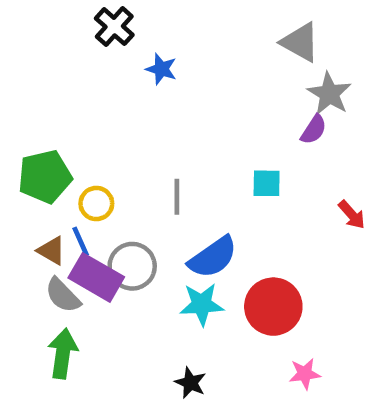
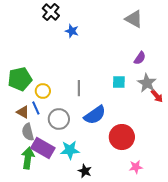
gray star: (329, 94) -> (147, 83), moved
purple rectangle: (96, 277) -> (43, 148), moved
gray semicircle: (63, 295) -> (28, 132), turned 30
cyan star: (202, 304) -> (70, 150), moved

